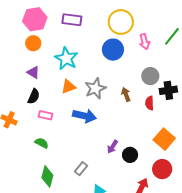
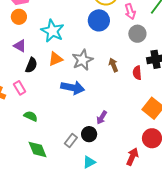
gray circle: (150, 76) -> (137, 34), moved
black semicircle: (34, 96) -> (31, 65), moved
pink rectangle: (45, 115) -> (20, 88), moved, turned 48
black circle: (130, 155) -> (89, 134), moved
green diamond: (47, 176) -> (38, 149), turned -35

